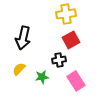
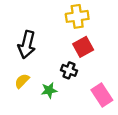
black cross: (59, 60) -> (69, 70), turned 32
pink rectangle: (76, 81) -> (102, 95), moved

